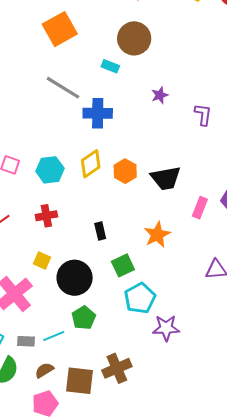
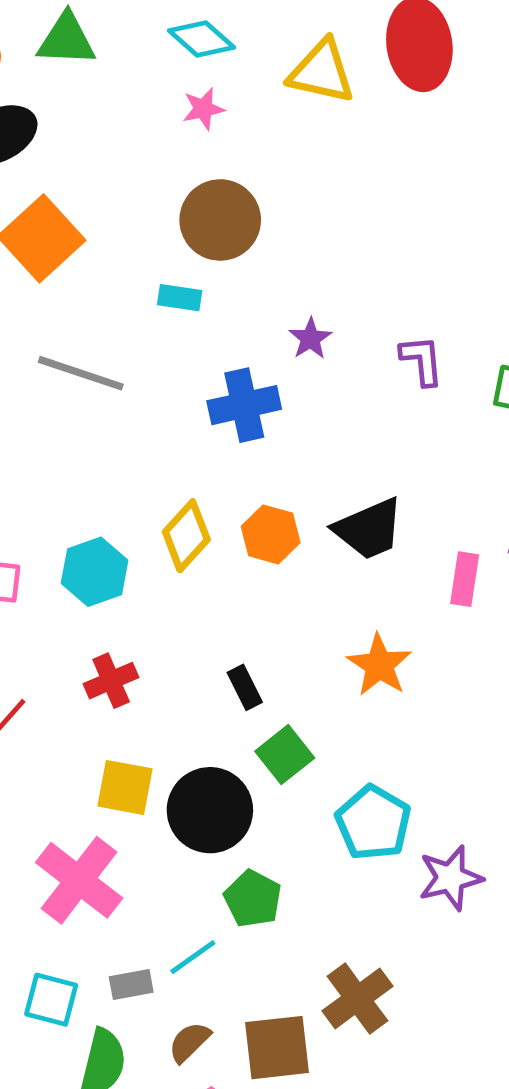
blue cross: (98, 113) -> (244, 405), moved
yellow square: (42, 260) -> (125, 787), size x1.4
green square: (123, 265) -> (285, 755), moved

